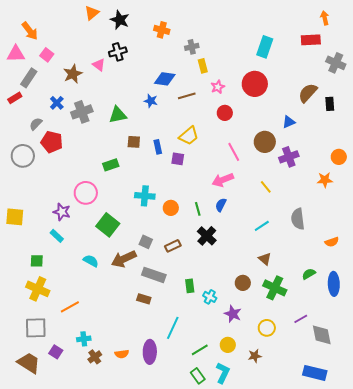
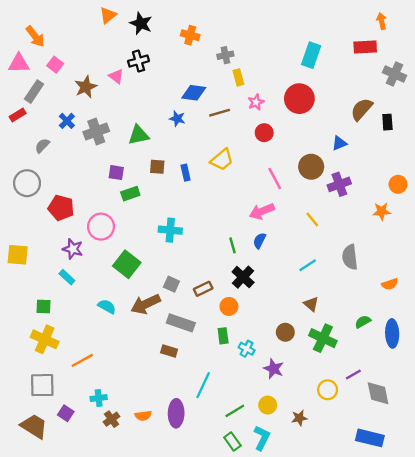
red pentagon: (52, 142) -> (61, 208), moved
purple square: (178, 159) -> (116, 173), moved
orange circle: (171, 208) -> (229, 306), moved
yellow circle: (267, 328) -> (328, 390), moved

